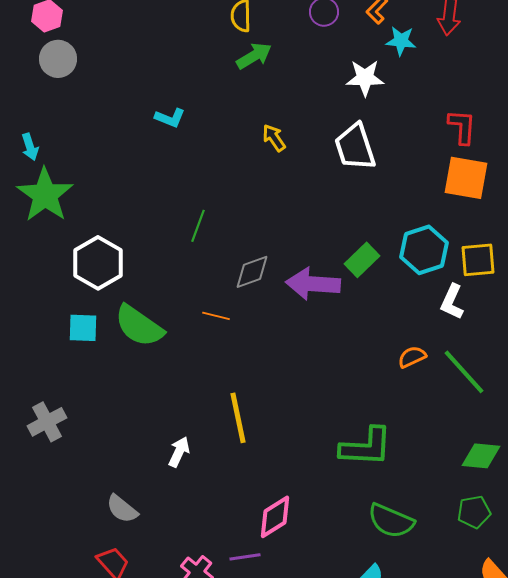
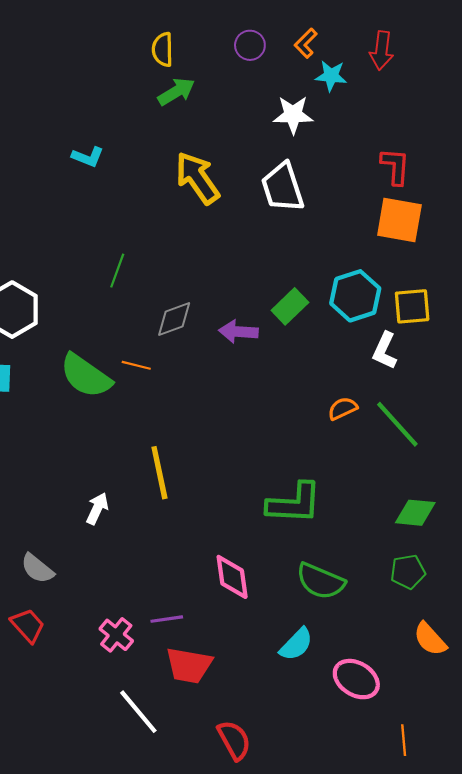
yellow arrow: (274, 138) -> (197, 178), size x1.8
purple arrow: (313, 284) -> (238, 332), size x0.7
green semicircle: (139, 326) -> (86, 376), moved
pink diamond: (275, 517) -> (232, 577), moved, turned -66

